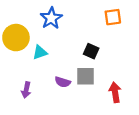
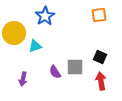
black square: (91, 51) -> (100, 57), moved
purple semicircle: (63, 82) -> (55, 72), turned 40

